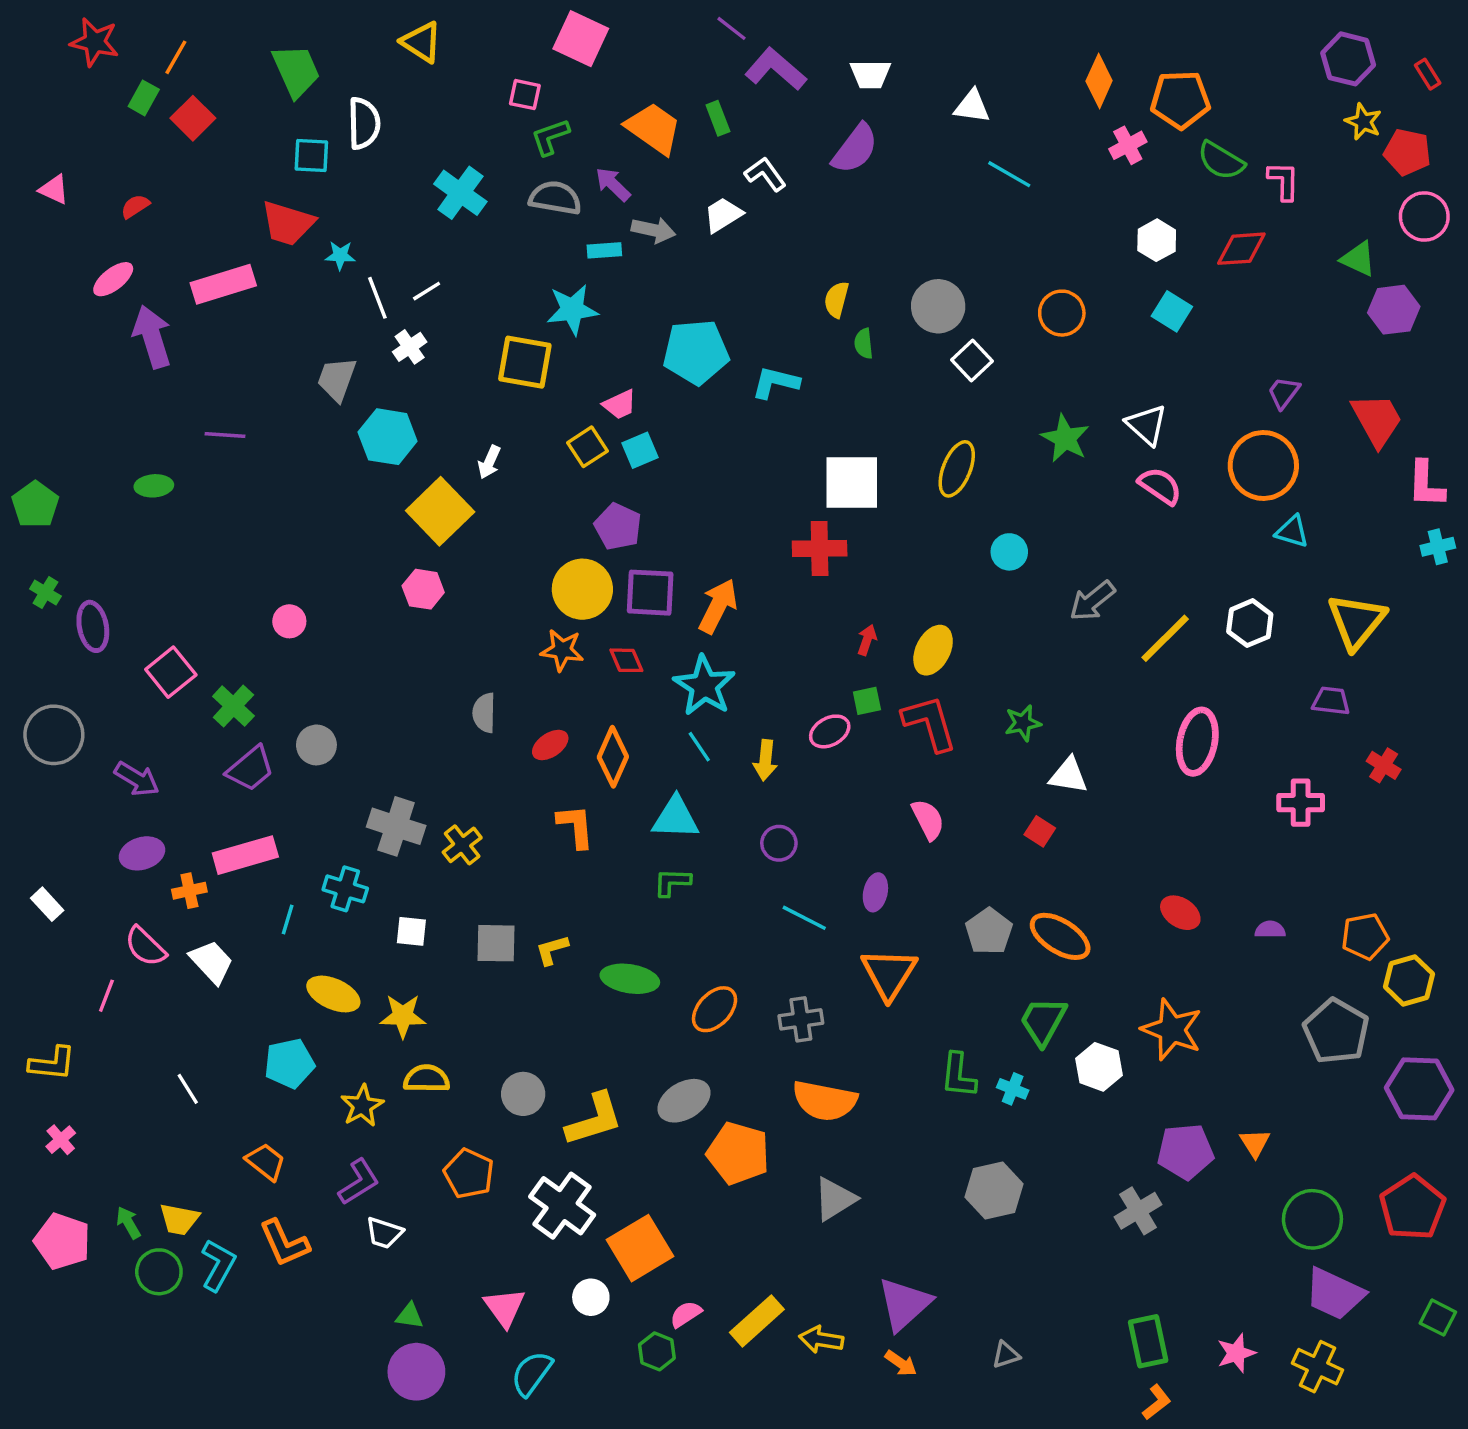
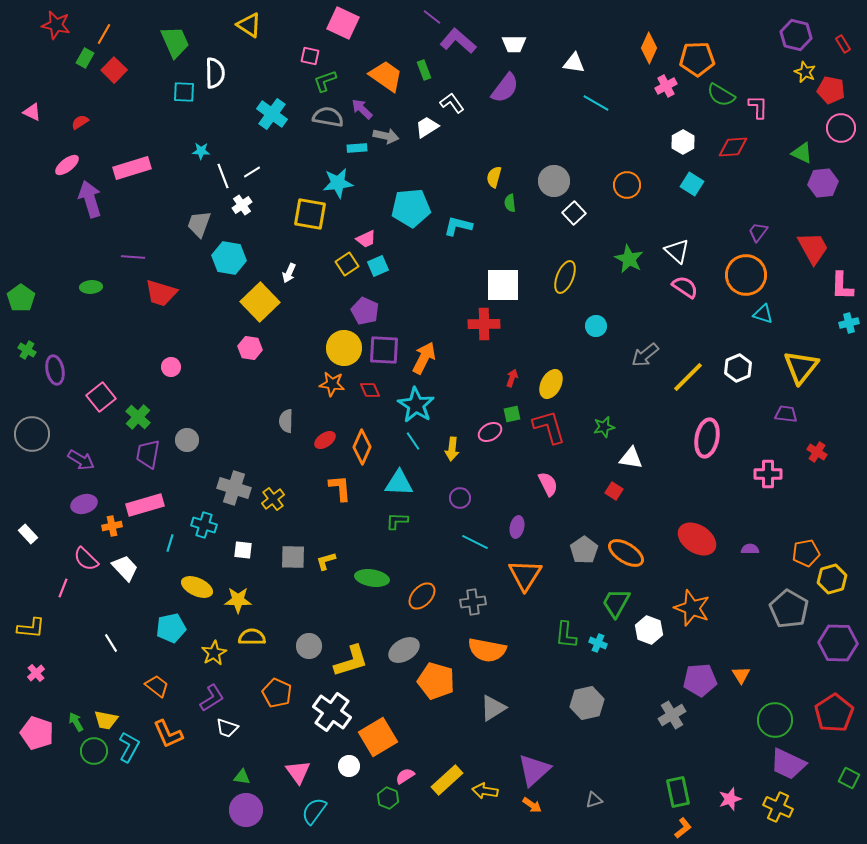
red trapezoid: (288, 223) -> (161, 293), moved
purple trapezoid: (250, 769) -> (148, 454), turned 140
red ellipse: (1180, 913) -> (697, 539), size x1.6

